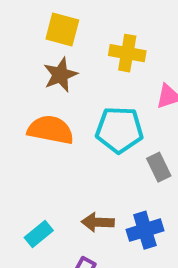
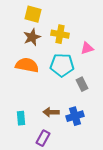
yellow cross: (127, 53) -> (60, 34), moved
cyan rectangle: (39, 234) -> (21, 118), turned -56

